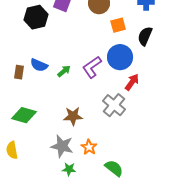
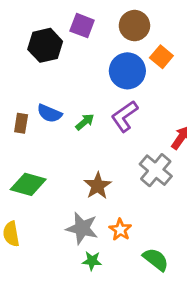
orange square: (118, 25) -> (161, 57), turned -35
blue circle: (120, 57) -> (127, 71), moved
brown star: (73, 116) -> (98, 186), turned -30

